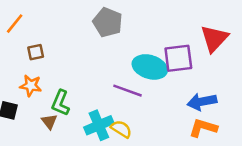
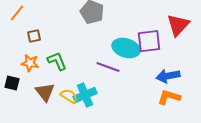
green L-shape: (60, 103) -> (57, 61), moved, turned 135
brown triangle: (49, 122) -> (45, 92), size x1.5
yellow semicircle: (121, 129) -> (69, 96), moved

